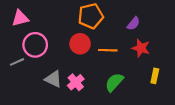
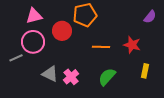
pink triangle: (20, 18) -> (34, 16), moved
purple semicircle: (133, 23) -> (150, 17), moved
red circle: (80, 44) -> (62, 31), moved

